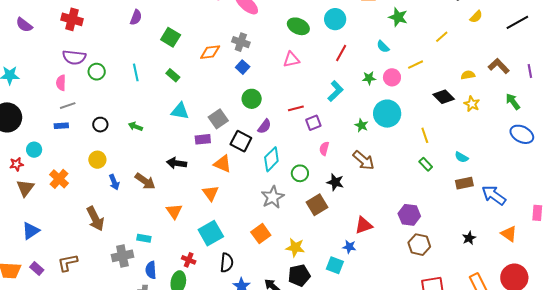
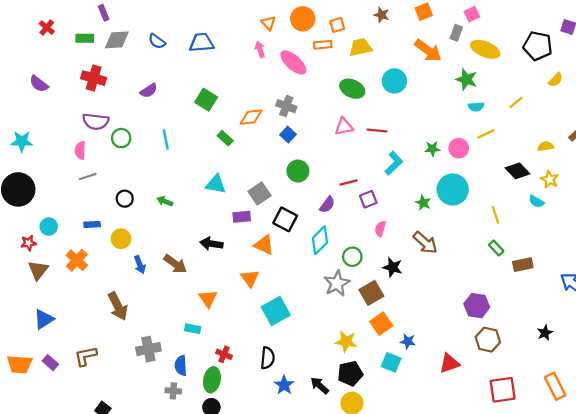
purple semicircle: (136, 17) -> (149, 91), moved, turned 35
cyan semicircle: (383, 47) -> (476, 107), moved, turned -48
red line: (341, 53) -> (377, 130), moved, turned 66
green rectangle: (173, 75) -> (225, 138), moved
blue rectangle: (61, 126) -> (92, 224), moved
purple semicircle: (264, 126) -> (327, 205), moved
cyan semicircle: (462, 157) -> (536, 201), moved
brown rectangle: (464, 183) -> (523, 265), moved
gray star: (273, 197) -> (337, 283), moved
red triangle: (364, 225) -> (449, 363), moved
cyan square: (211, 233) -> (276, 311), moved
orange square: (261, 234) -> (381, 324), moved
cyan rectangle: (144, 238) -> (193, 329), moved

